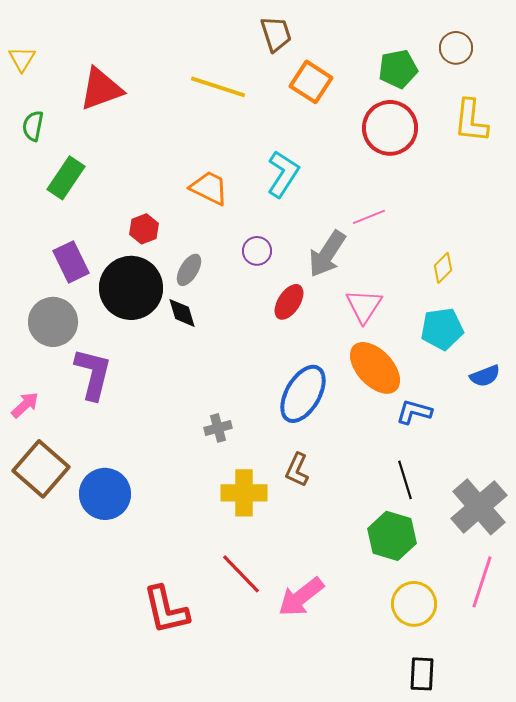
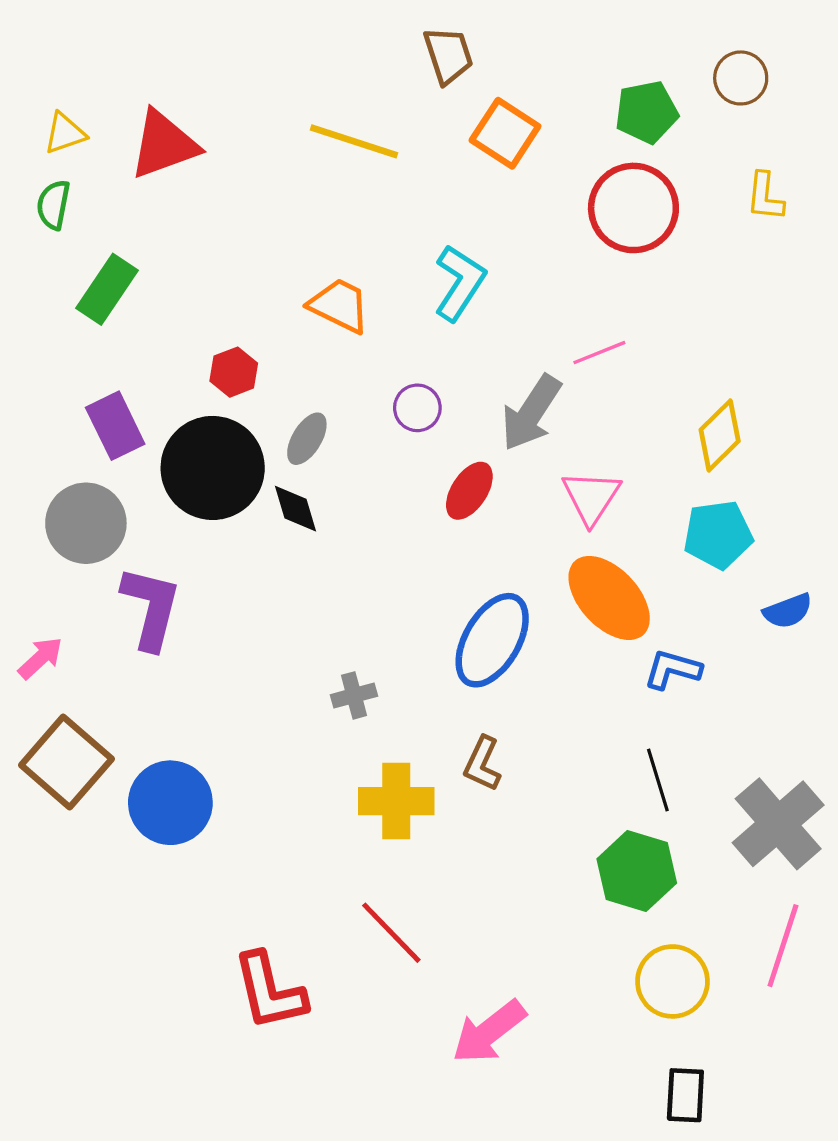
yellow triangle: (22, 59) -> (65, 133), moved, turned 40
yellow L-shape: (471, 121) -> (765, 197), size x0.7
yellow diamond: (443, 268) -> (720, 435), size x1.4
pink arrow: (301, 597) -> (489, 1032), moved

